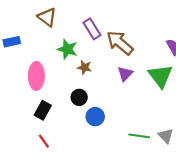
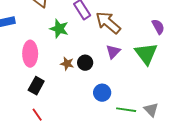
brown star: (85, 67) -> (67, 64), moved
black circle: (79, 97) -> (85, 63), moved
blue circle: (95, 117) -> (102, 93), moved

